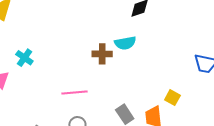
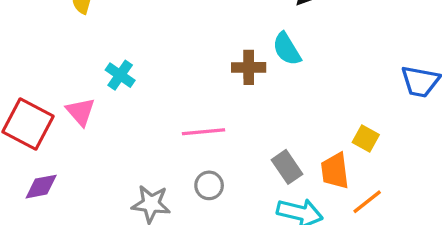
cyan semicircle: (125, 43) -> (287, 49), turned 70

